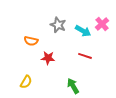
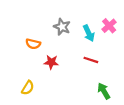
cyan arrow: (83, 31) -> (89, 33), turned 35
green arrow: (73, 86) -> (104, 91), moved

